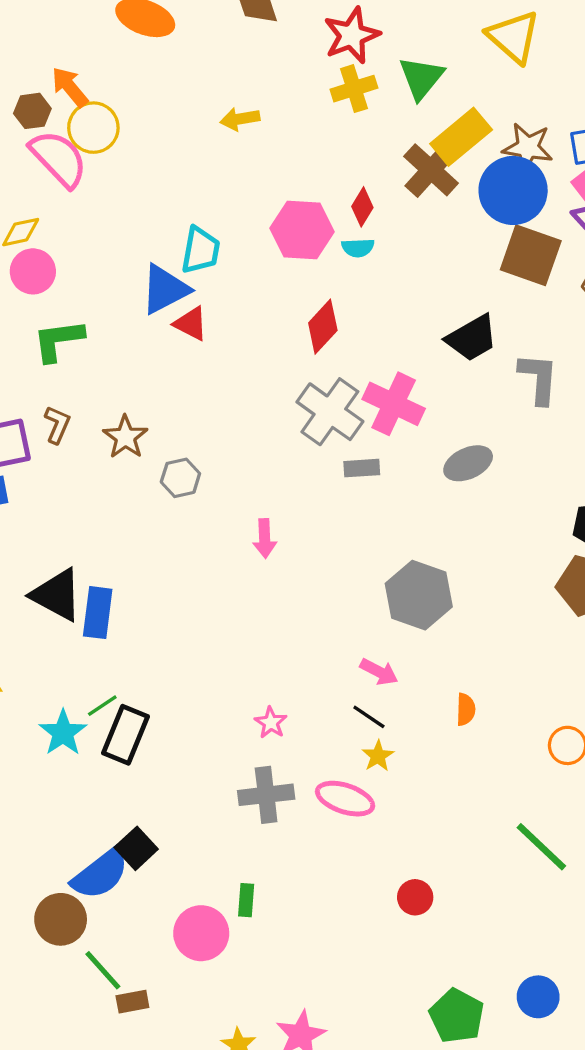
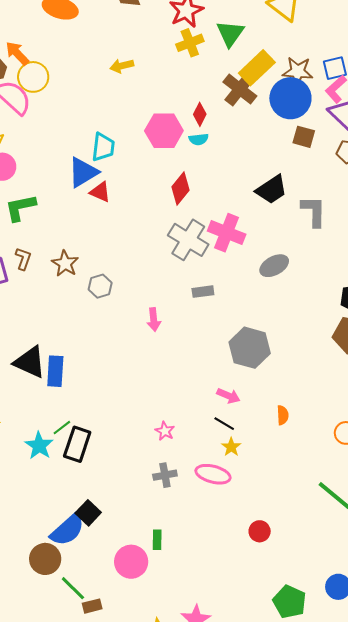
brown square: (531, 255) -> (304, 137), size x0.6
gray rectangle: (362, 468) -> (203, 292), moved
gray cross: (266, 795) -> (165, 475), size x0.7

